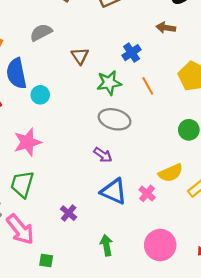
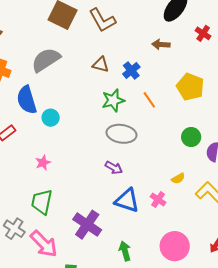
gray semicircle: (41, 32) -> (46, 60), size x1.4
brown triangle: (80, 56) -> (101, 64), moved, turned -36
pink star: (27, 142) -> (43, 163), size x0.6
yellow semicircle: (171, 173) -> (178, 178), size x0.6
purple cross: (69, 213) -> (87, 225), size x1.8

